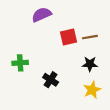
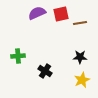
red square: (68, 37) -> (61, 14), moved
brown line: (90, 37) -> (80, 23), moved

